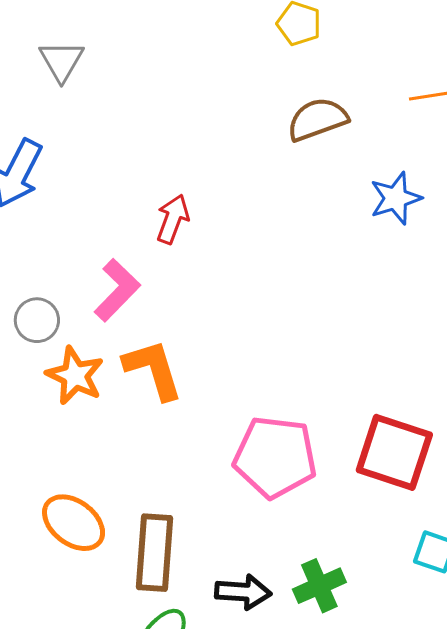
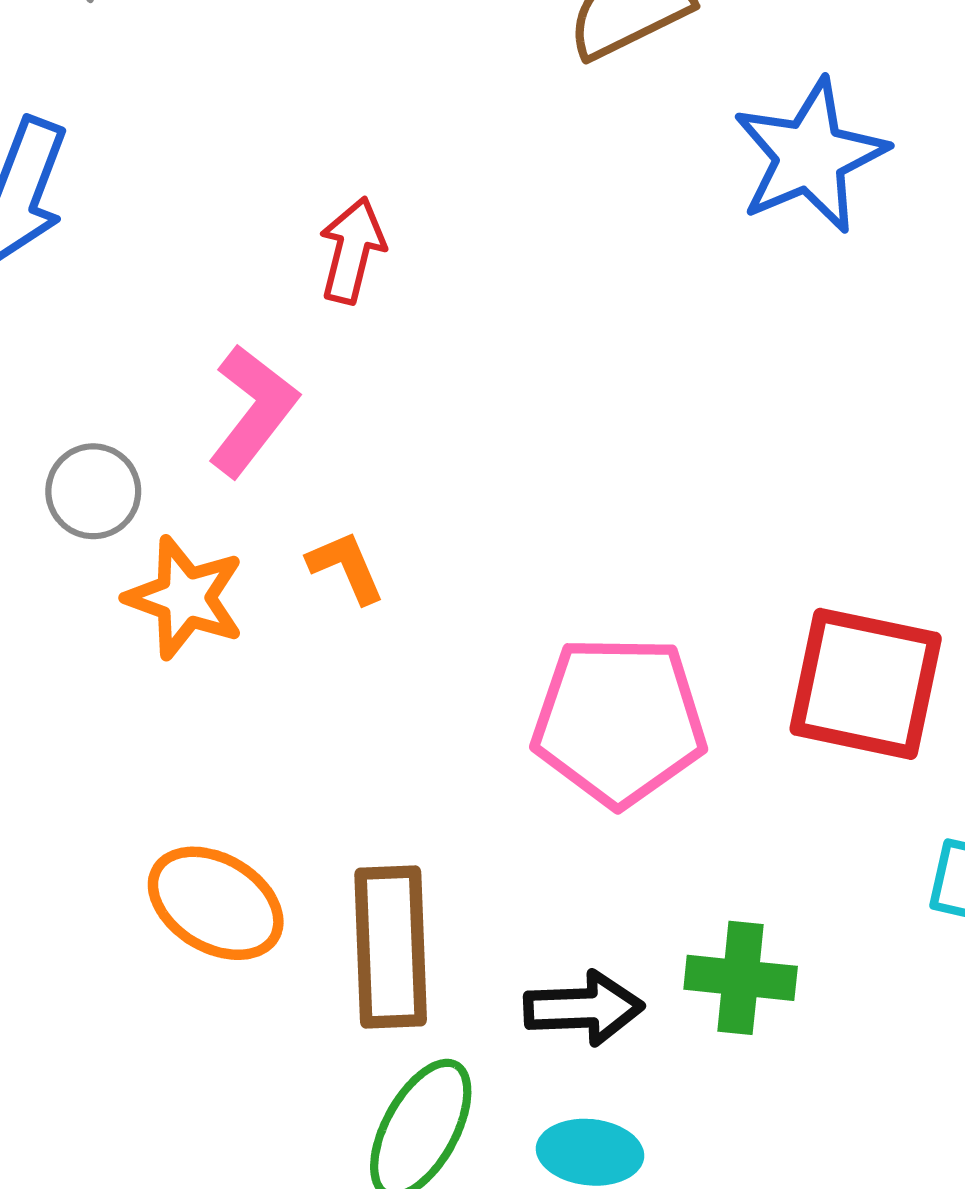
blue star: (396, 198) -> (810, 156), size x1.4
orange L-shape: (153, 369) -> (346, 567), size x0.6
green cross: (319, 586) -> (741, 978), turned 36

